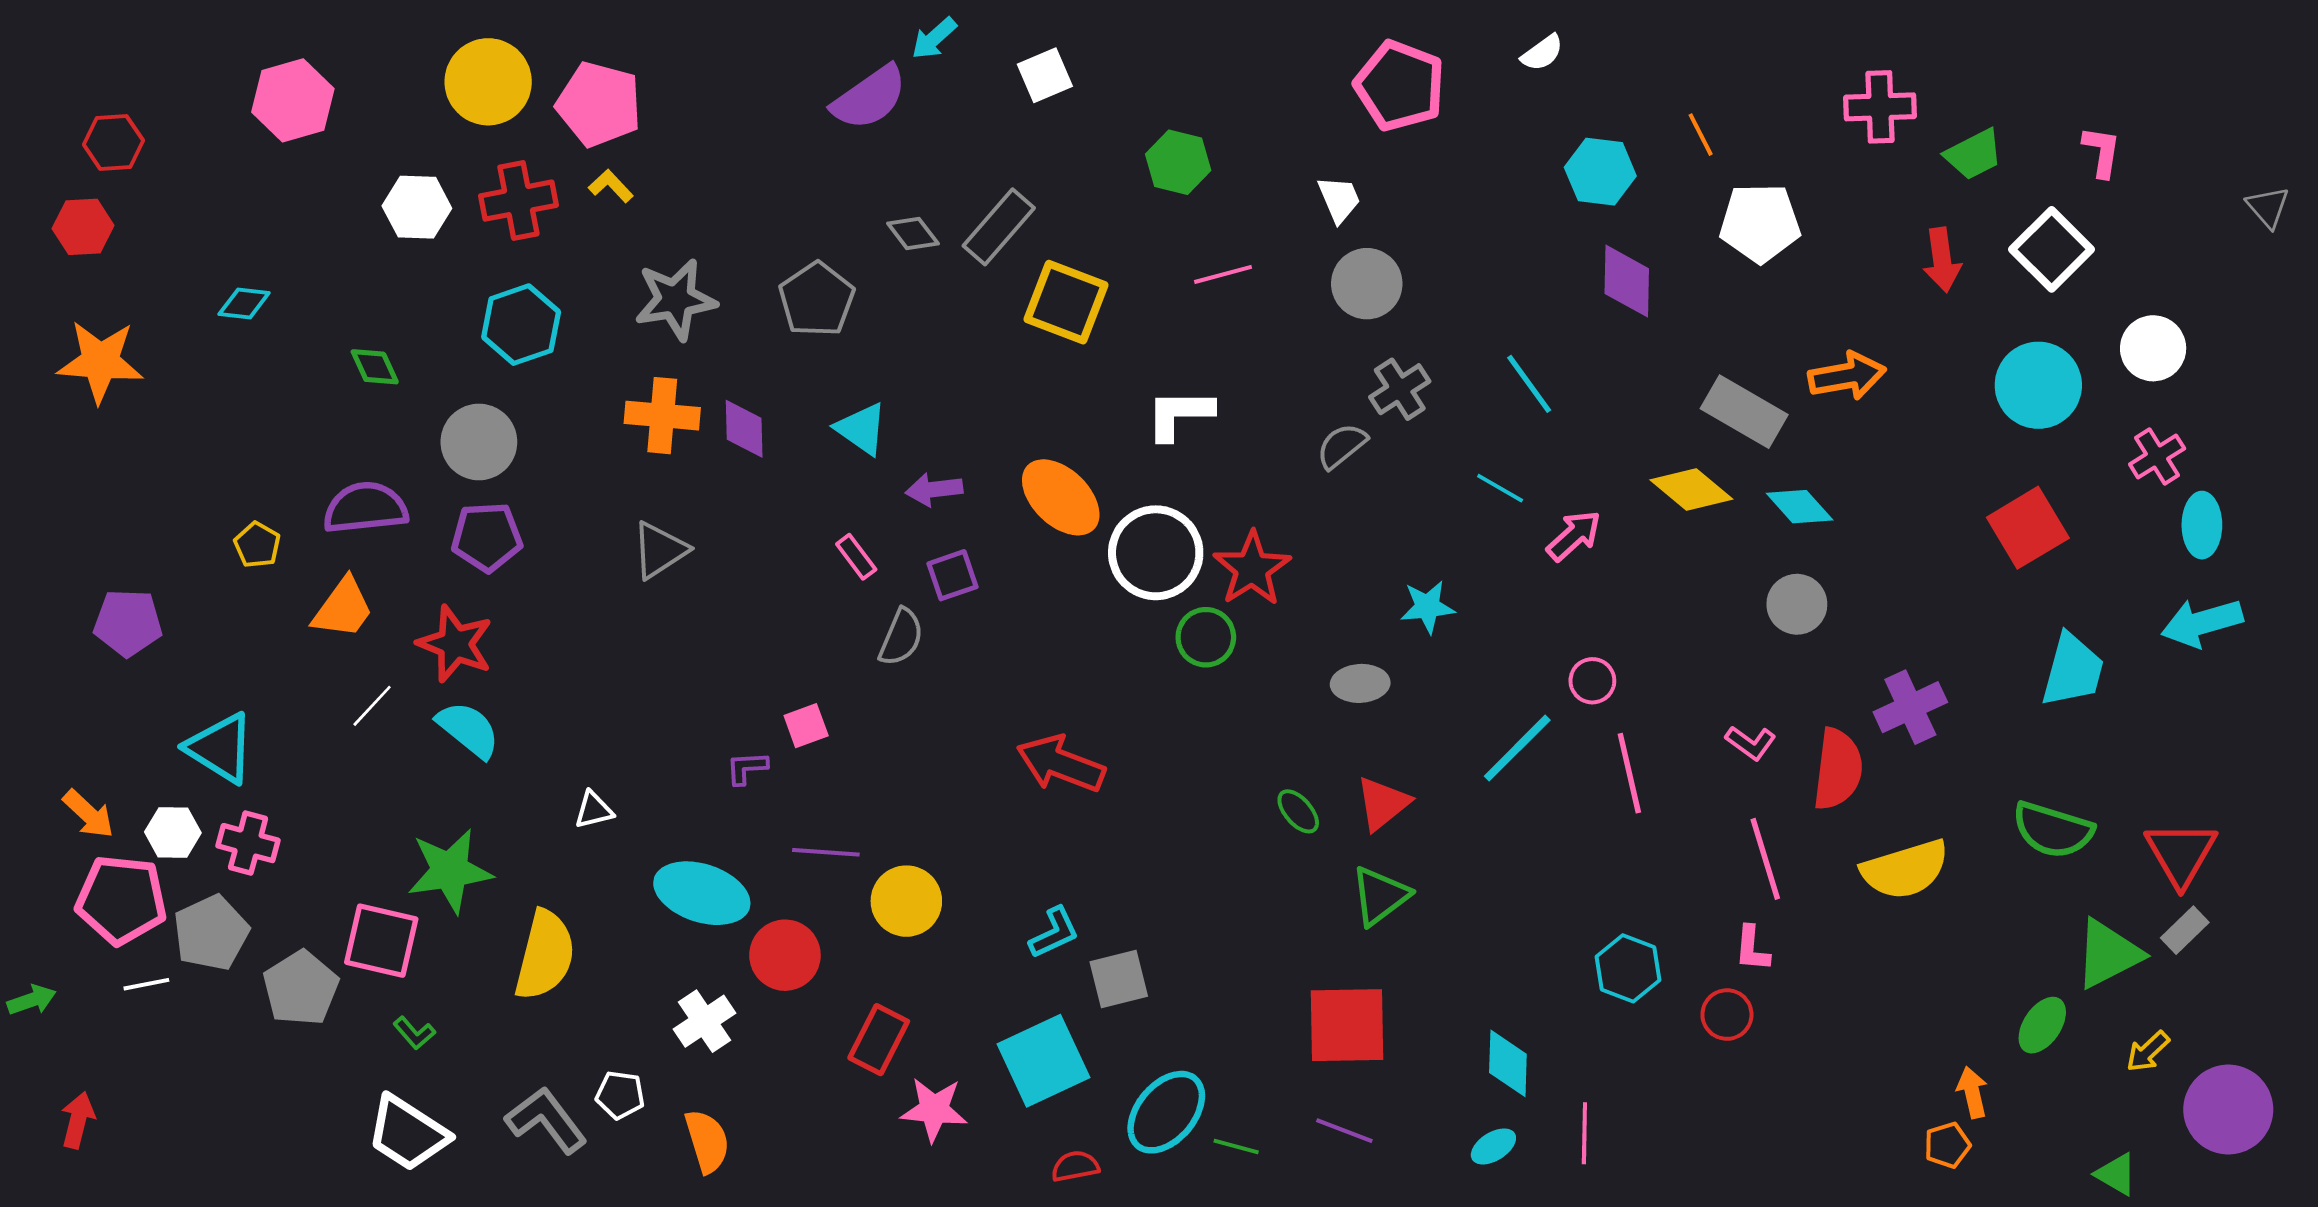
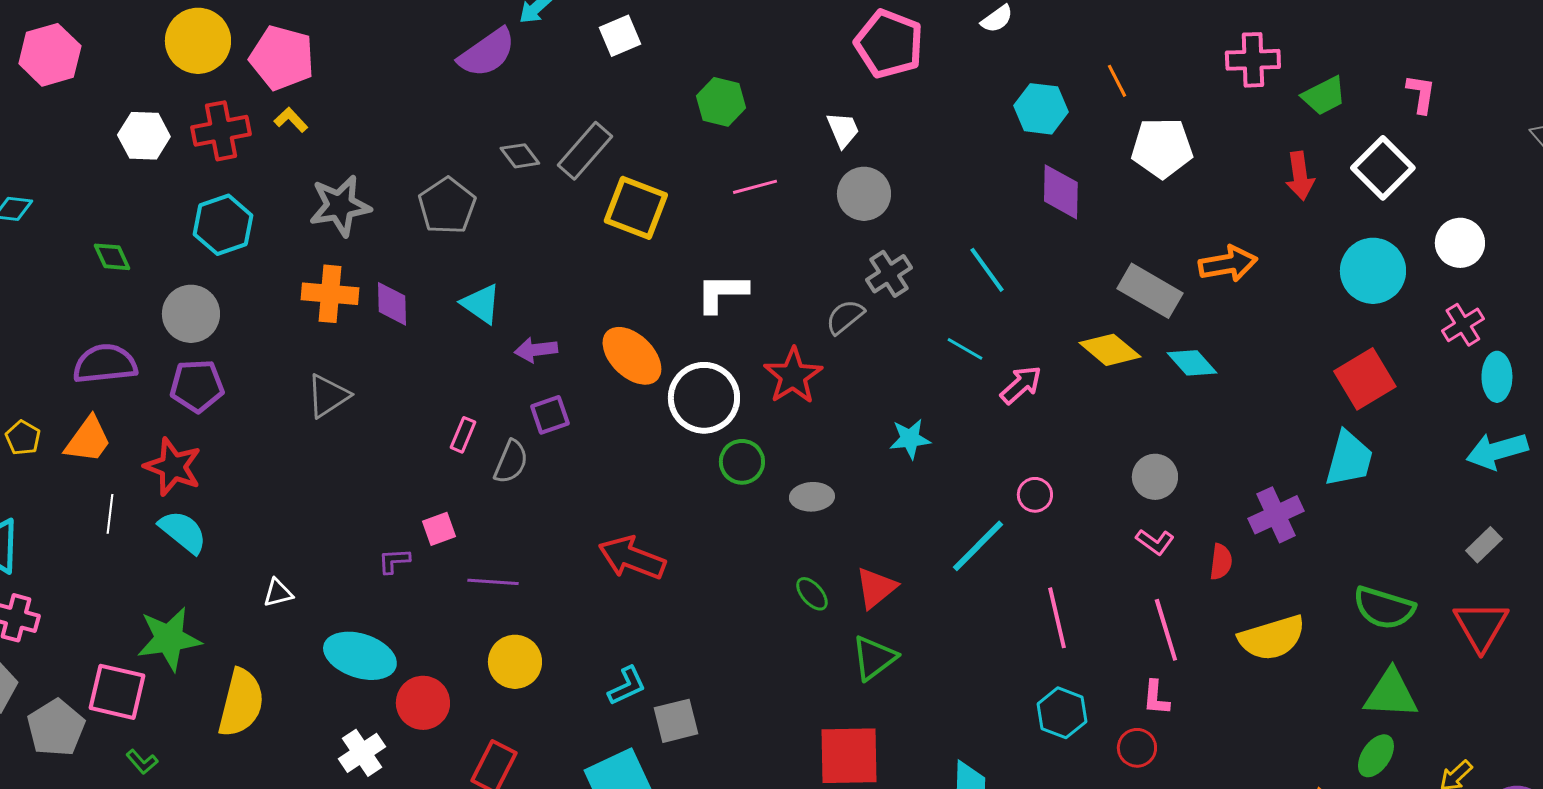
yellow pentagon: (257, 545) -> (23, 438), moved
pink rectangle: (856, 557) -> (463, 435), moved, turned 60
red star: (1252, 569) -> (793, 376), moved
gray circle: (1797, 604) -> (1155, 477), moved
cyan trapezoid: (2073, 670) -> (1349, 459), moved
gray ellipse: (1360, 683) -> (812, 497), moved
white line: (372, 706) -> (110, 514), turned -36
red semicircle: (1838, 769) -> (1221, 562), size x0.6
pink line: (1629, 773) -> (1057, 618), moved
purple line: (826, 852) -> (493, 582), moved
gray rectangle: (2185, 930) -> (1484, 545), moved
green triangle: (2108, 954) -> (1391, 694), moved, turned 30

